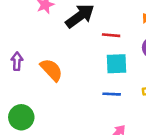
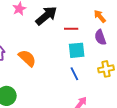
blue line: (112, 94) -> (74, 74), turned 64

